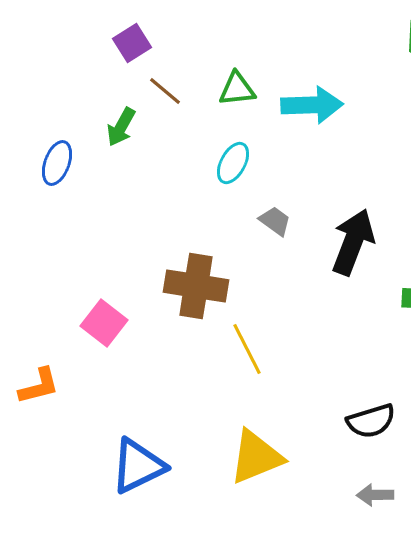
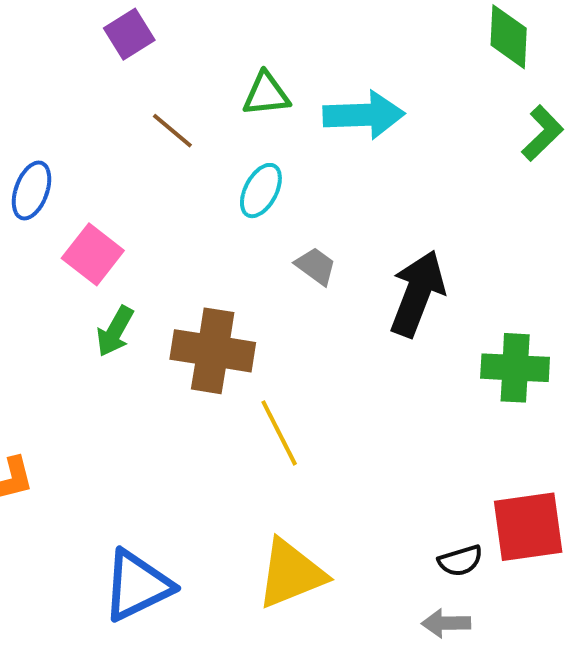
brown line: (165, 91) -> (172, 131), moved
green arrow: (121, 127) -> (115, 331), moved
pink square: (104, 323) -> (93, 254), moved
black semicircle: (371, 421) -> (460, 561), moved, size x0.7

